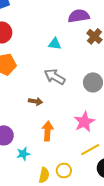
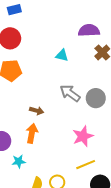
gray arrow: (55, 77) -> (70, 93), moved
orange arrow: (48, 131) -> (32, 133), moved

